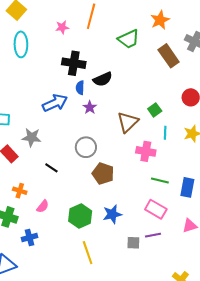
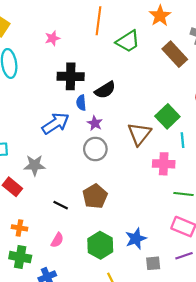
orange line: (91, 16) -> (99, 21), moved
green square: (155, 110) -> (167, 116), size x1.5
gray circle: (86, 147) -> (95, 149), moved
black line: (51, 168) -> (61, 205), moved
brown pentagon: (103, 173) -> (95, 196), moved, turned 30
orange cross: (20, 191) -> (19, 228), moved
gray square: (133, 243) -> (153, 263), moved

